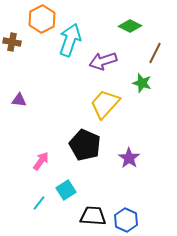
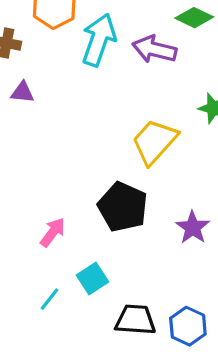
purple arrow: (103, 61) -> (154, 49), moved, turned 32
purple triangle: (19, 100) -> (22, 92), moved

